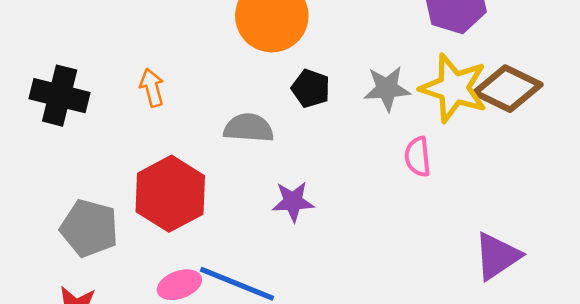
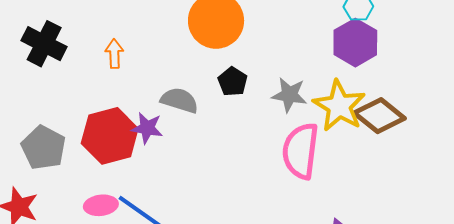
pink semicircle: (418, 157) -> (301, 151), size x1.8
purple star: (293, 202) -> (147, 128), moved

